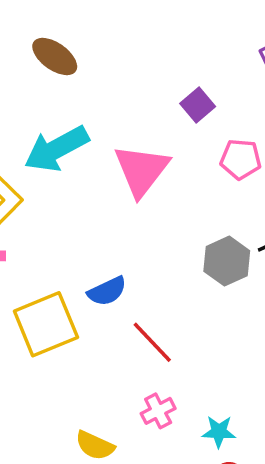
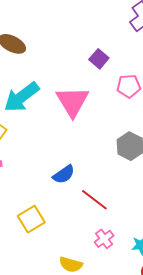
yellow square: (46, 324) -> (31, 219), moved, size x0.7

